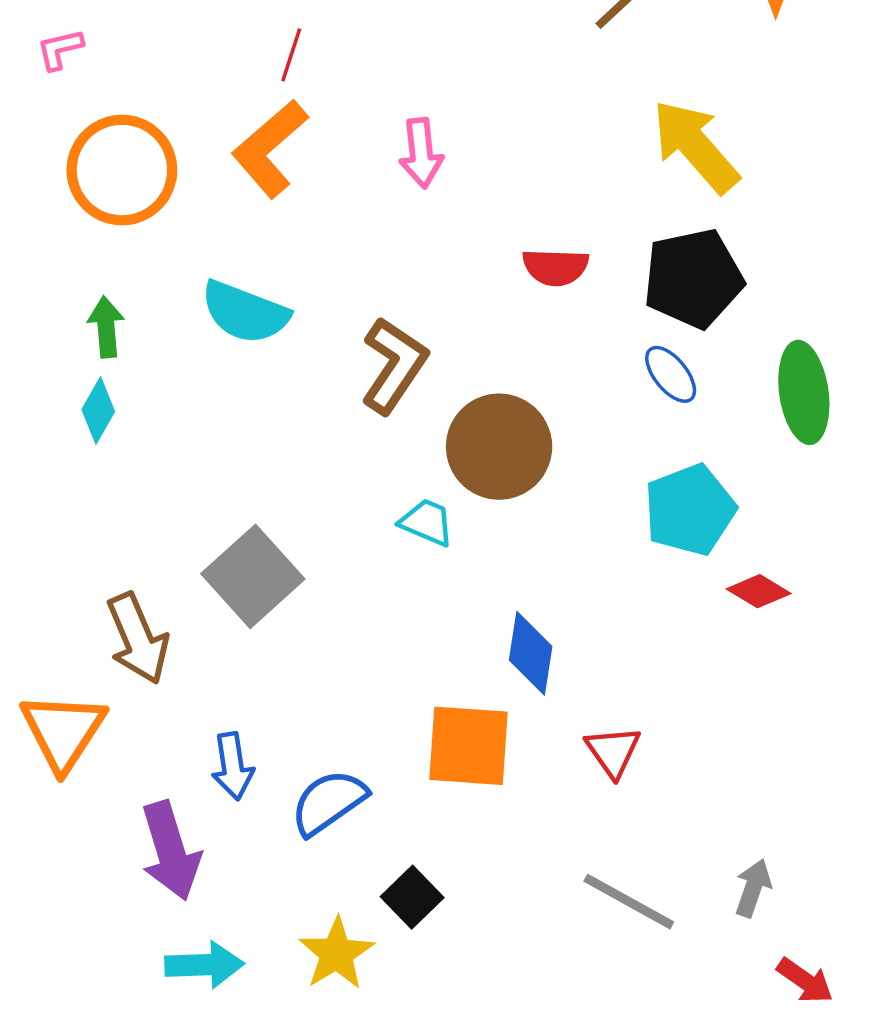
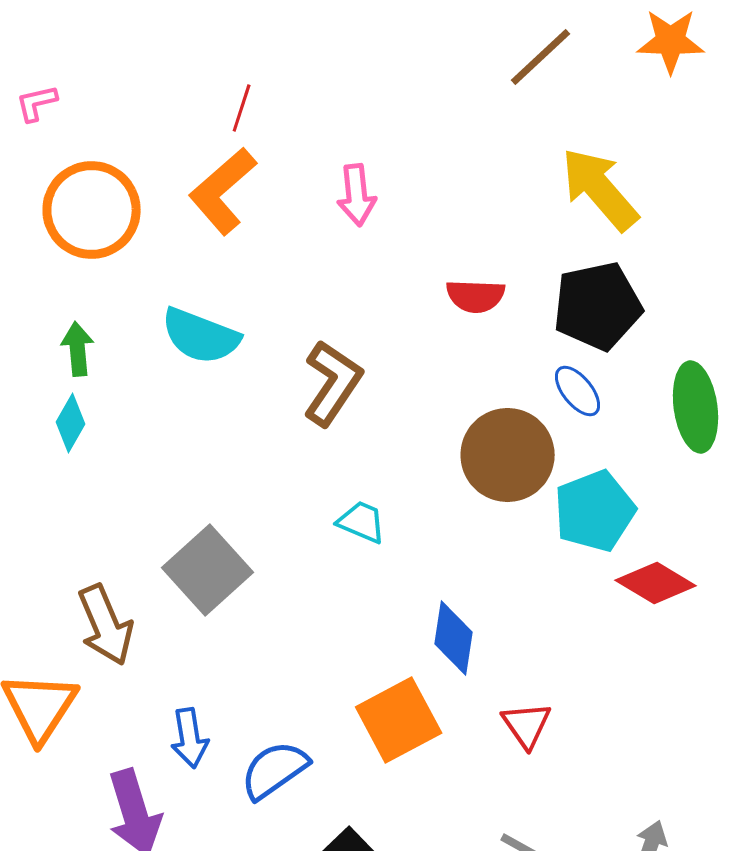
brown circle: (499, 447) -> (508, 455), moved
red diamond: (759, 591) -> (656, 583), size x1.4
orange square: (469, 746) -> (399, 720), turned -32

